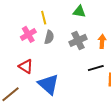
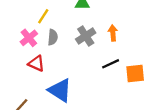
yellow line: (44, 18) -> (43, 16), turned 56
red triangle: (26, 66) -> (36, 63), moved

